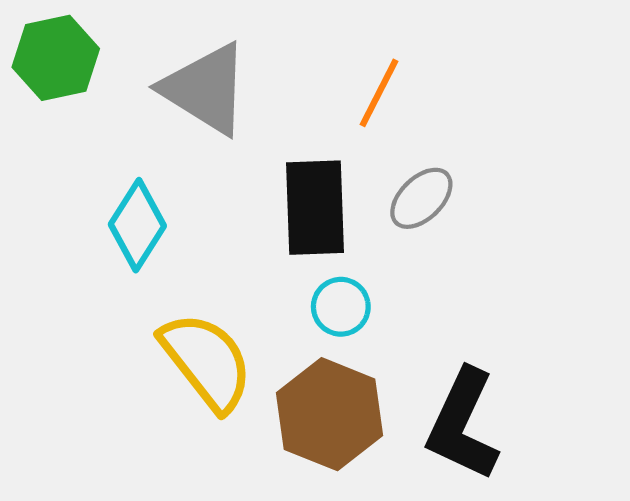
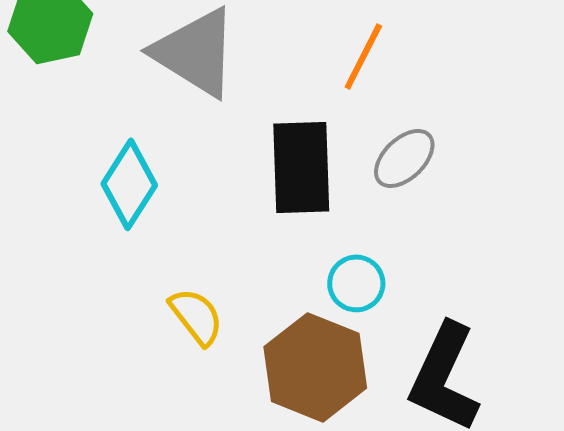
cyan circle: (341, 307) -> (356, 283), moved
yellow semicircle: (207, 361) -> (196, 316), size x0.6

